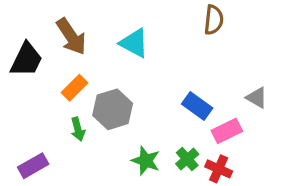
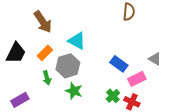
cyan triangle: (134, 43) -> (77, 41), moved
black trapezoid: (26, 60) -> (16, 53), moved
green star: (146, 161) -> (74, 91), moved

